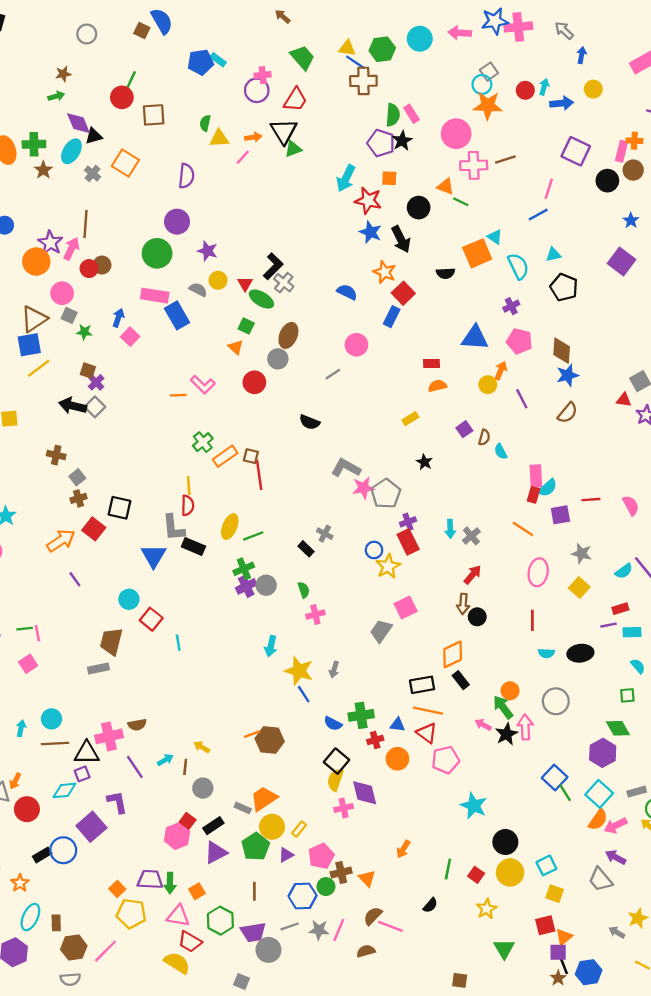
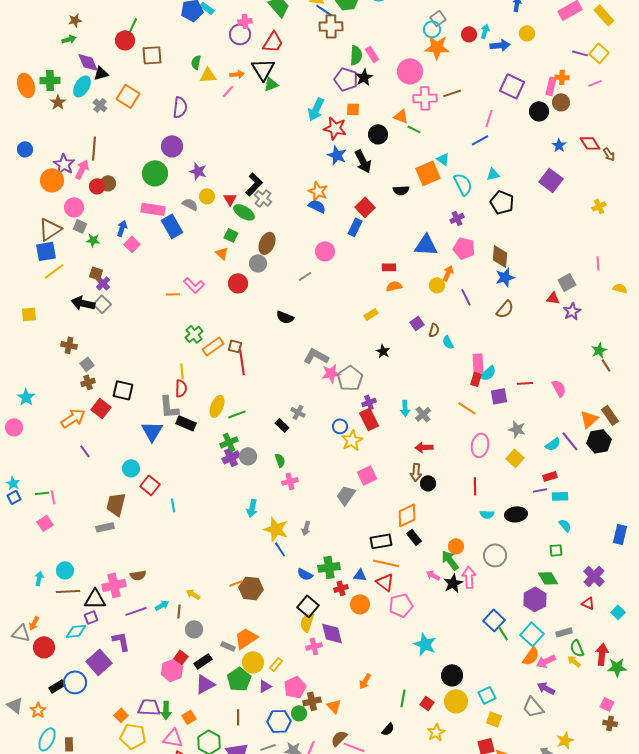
orange star: (385, 272) -> (318, 191), moved
red arrow: (473, 575) -> (424, 447), turned -132
purple line: (135, 767) -> (136, 611), turned -75

